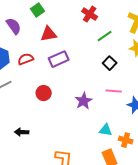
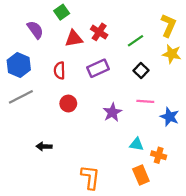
red cross: (90, 14) -> (99, 32), moved
red semicircle: (26, 59) -> (59, 70), moved, turned -70
purple rectangle: (59, 59) -> (98, 68), moved

